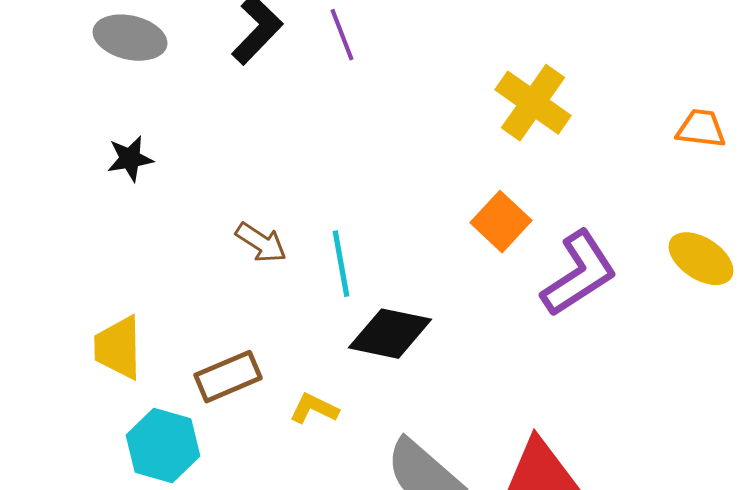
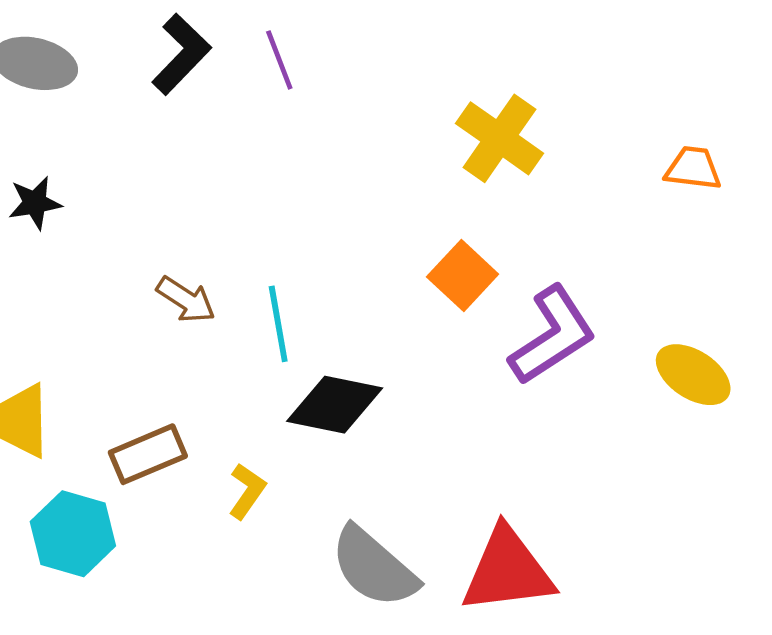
yellow ellipse: (701, 259) -> (693, 375), moved
yellow L-shape: (314, 409) -> (247, 491), turned 99

